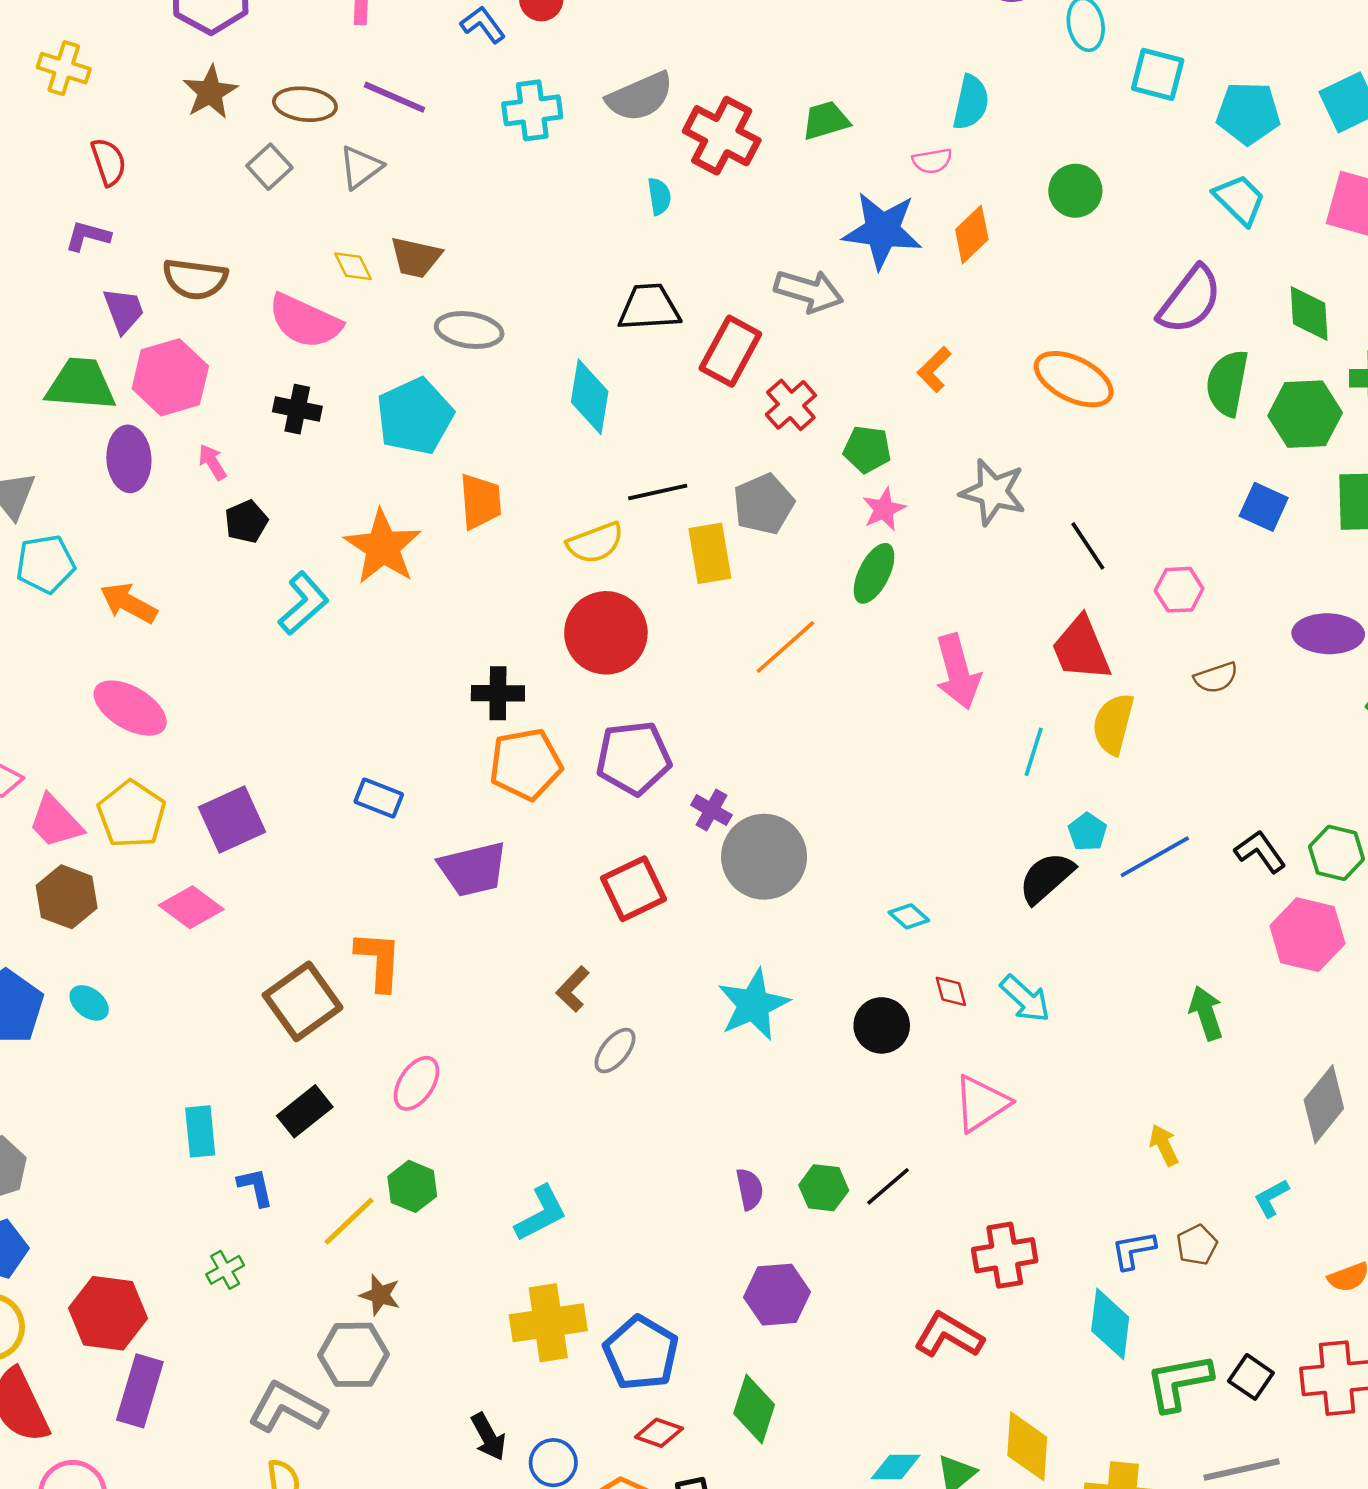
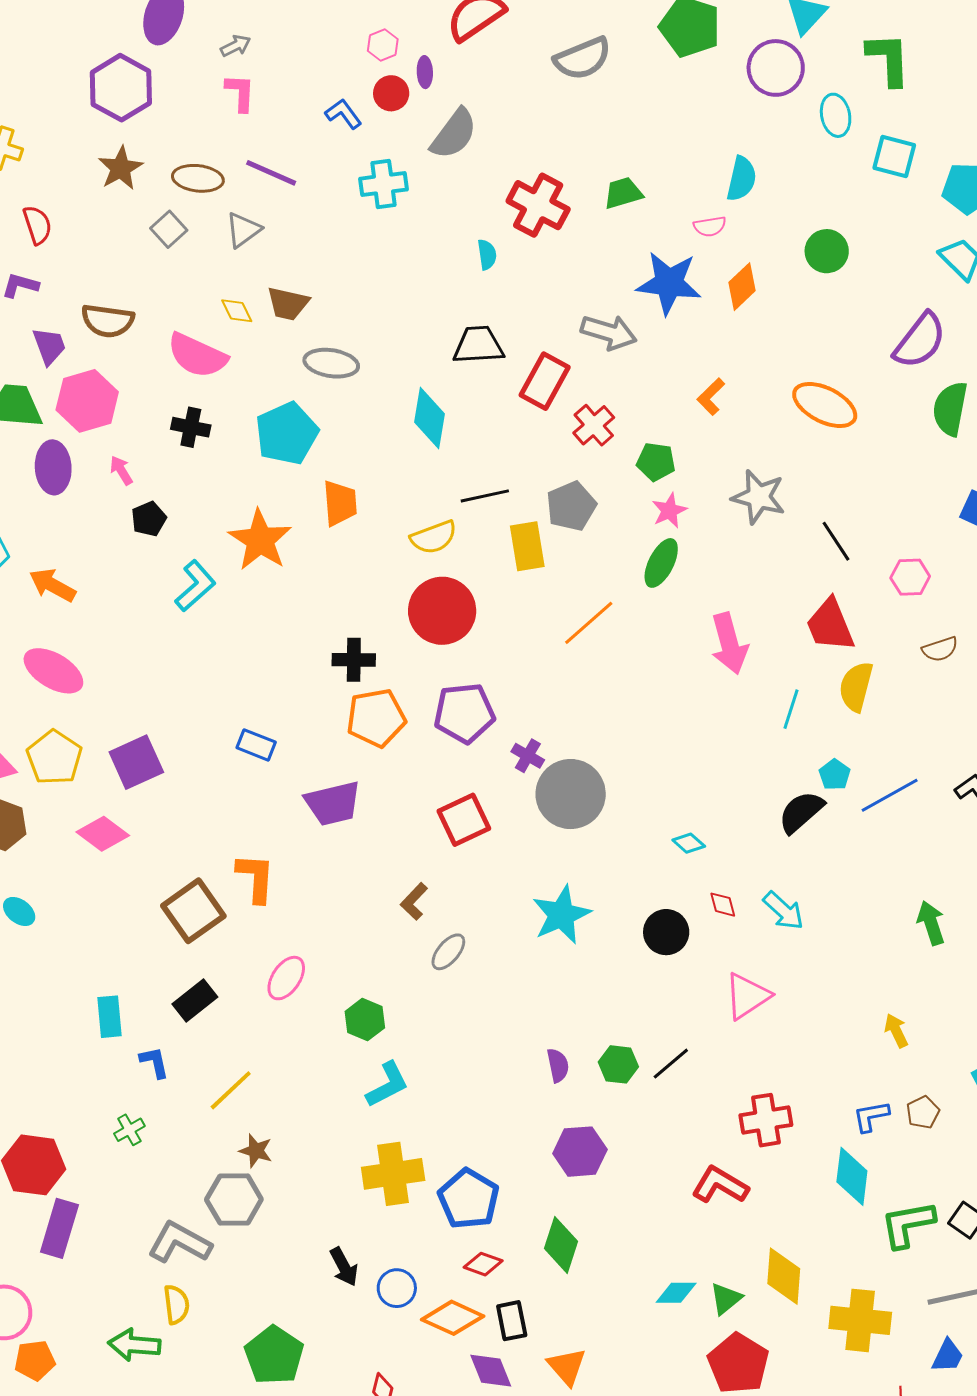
gray semicircle: (640, 97) -> (454, 134), moved, turned -30
green hexagon: (412, 1186) -> (365, 1020), moved

